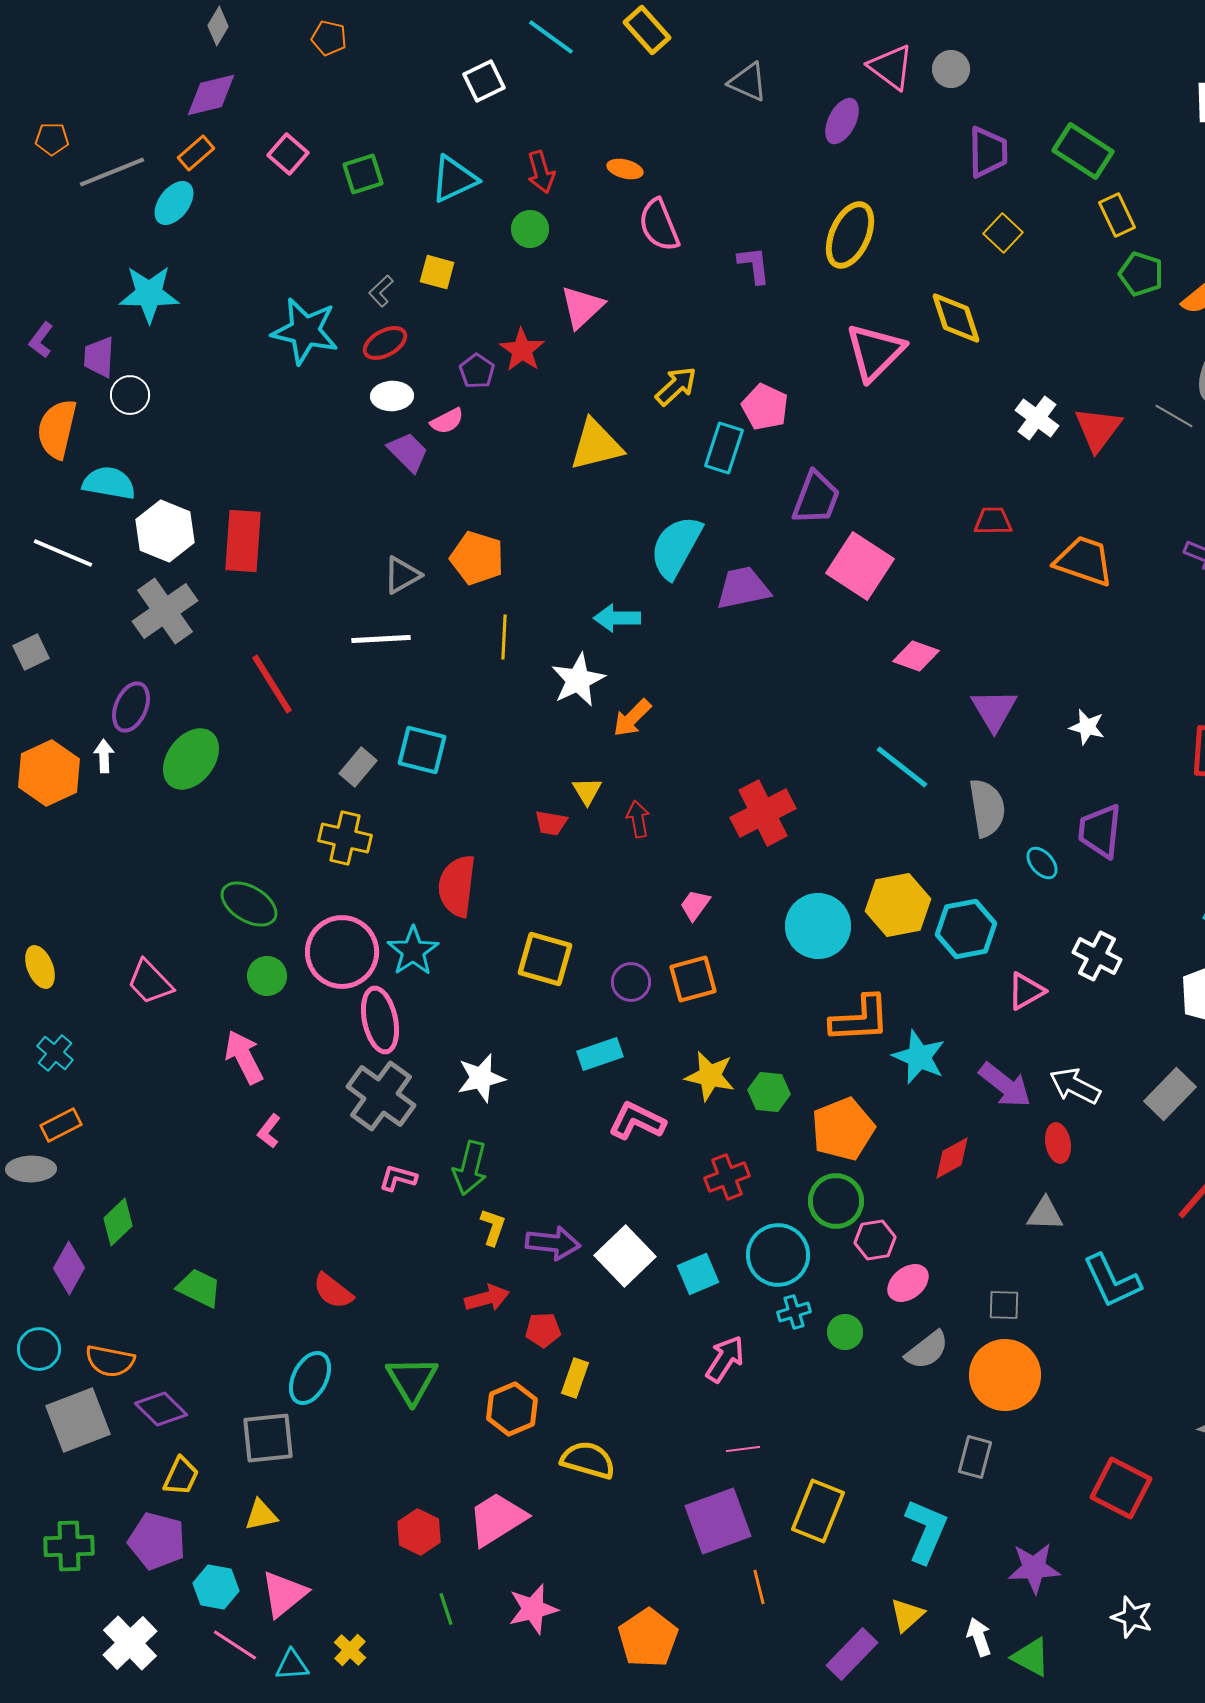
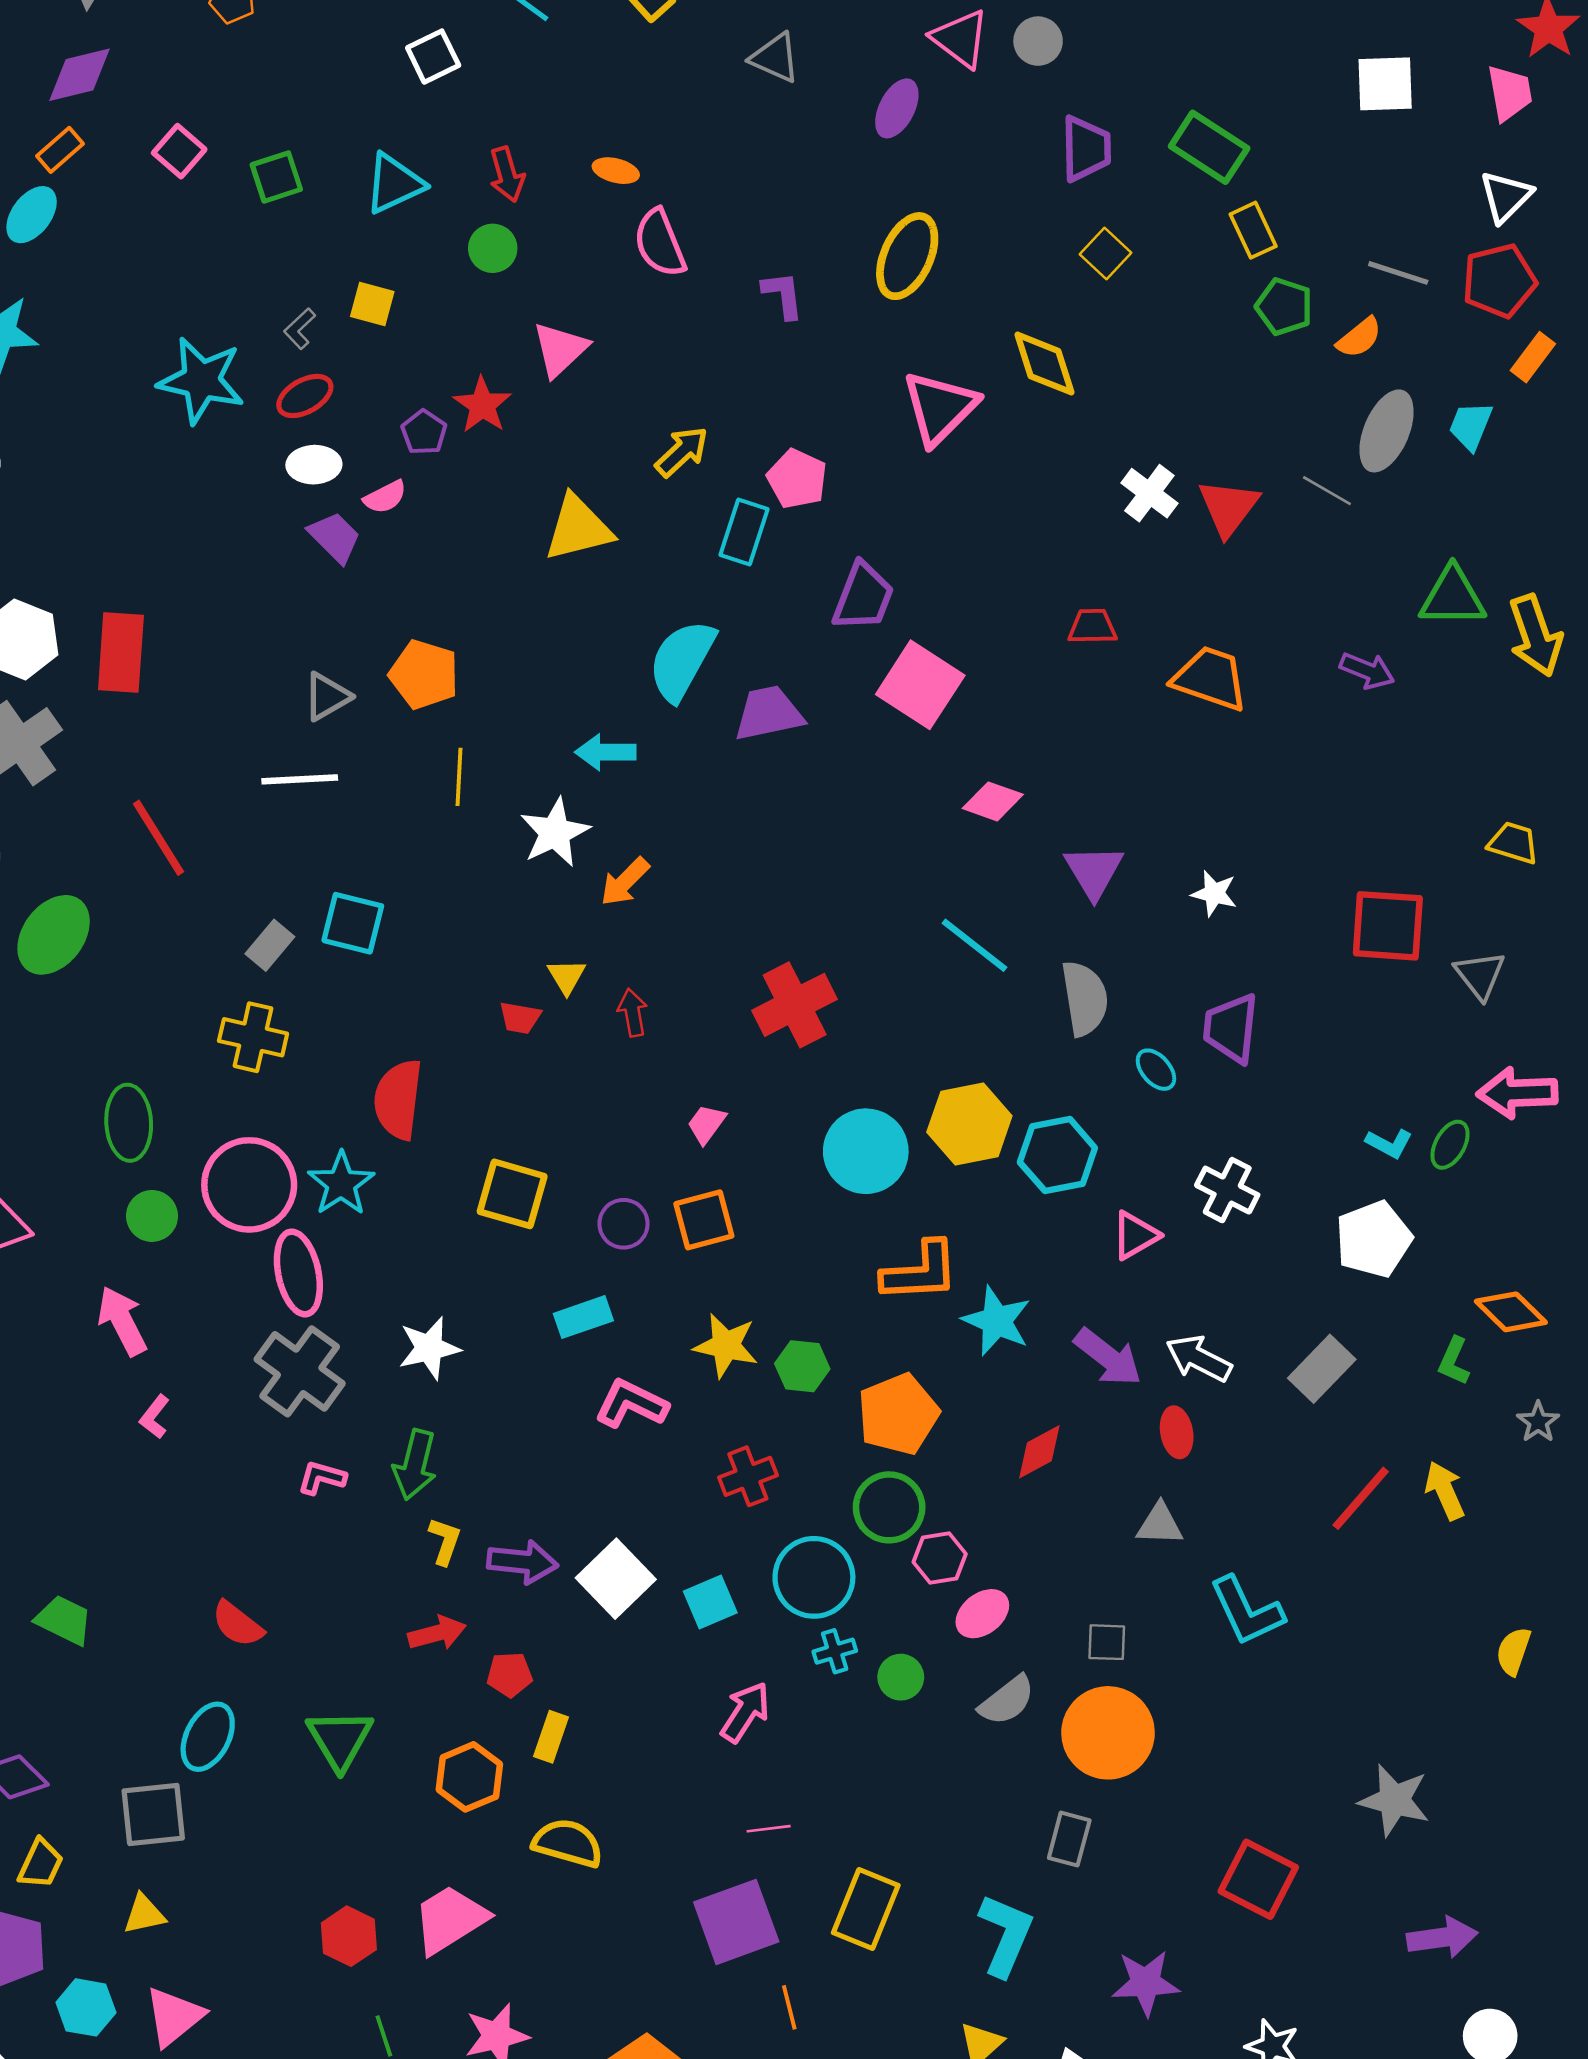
green ellipse: (249, 904) -> (129, 1123), turned 56

